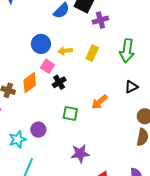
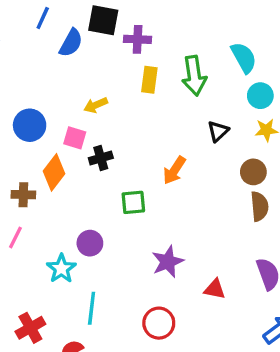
purple cross: (100, 20) -> (138, 39), turned 35
blue circle: (41, 44) -> (30, 125), moved
yellow rectangle: (92, 53) -> (149, 80), moved
black cross: (59, 82) -> (101, 158), turned 32

